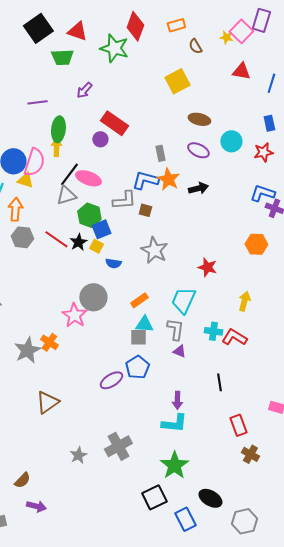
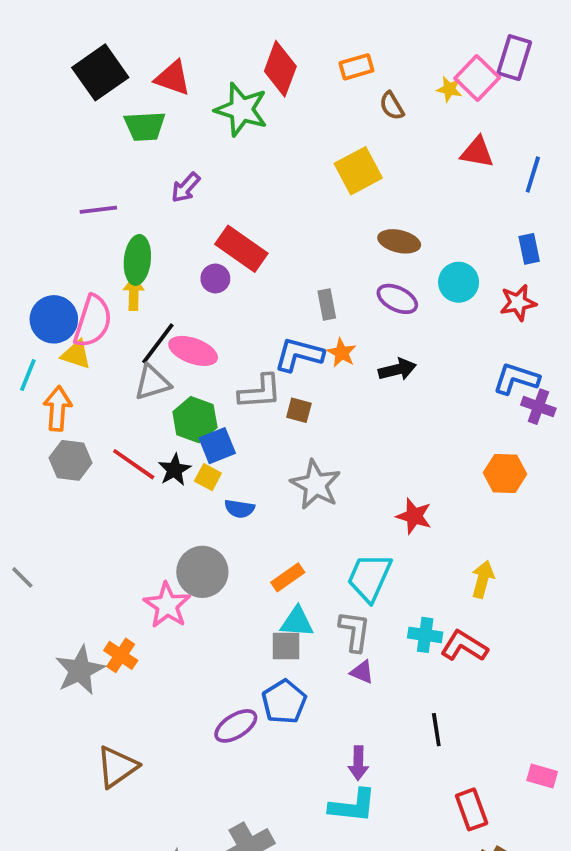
orange star: (168, 179) -> (342, 353), size x0.7

